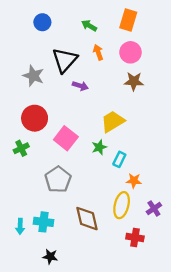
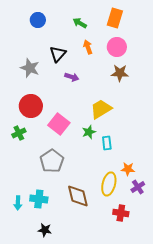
black triangle: (65, 60) -> (58, 54), size x0.7
cyan rectangle: (119, 159) -> (107, 143), turned -32
orange star: (134, 181) -> (128, 169), moved

